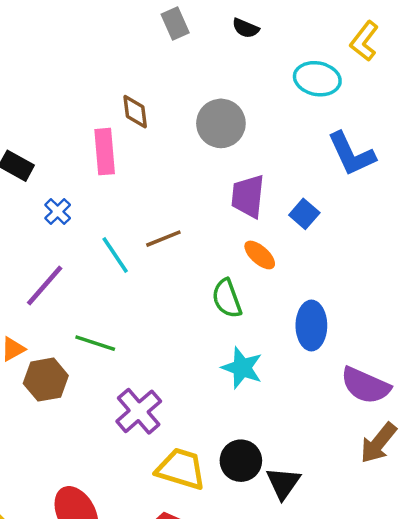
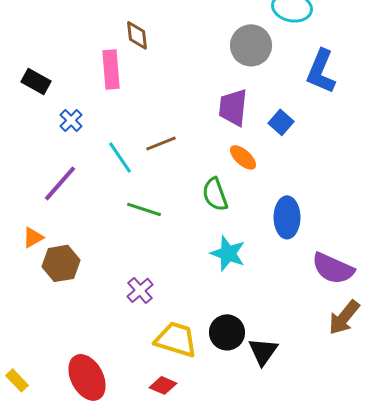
gray circle: (221, 123) -> (251, 45), moved
blue L-shape: (351, 154) -> (321, 71), turned 48
green line: (95, 343) -> (144, 209), moved
purple cross: (139, 411) -> (140, 290), size x0.7

